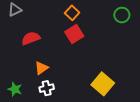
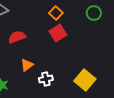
green circle: (122, 15) -> (94, 13), moved
white cross: (47, 88) -> (46, 79), moved

